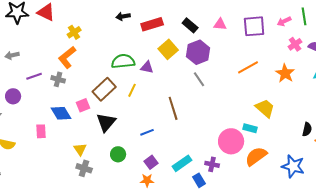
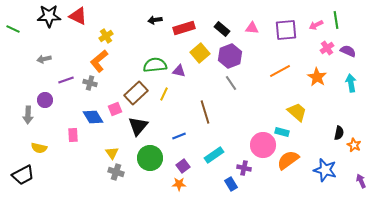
green circle: (118, 154) -> (150, 158), size x1.6
cyan rectangle: (182, 163) -> (214, 155), moved

